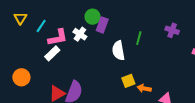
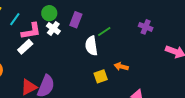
green circle: (93, 17) -> (49, 13), moved
green line: (139, 38) -> (104, 31), moved, turned 40
orange arrow: (144, 88) -> (121, 67), moved

